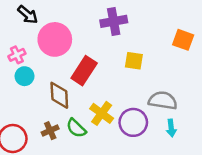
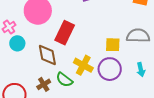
yellow square: (134, 61) -> (113, 45), moved
gray semicircle: (163, 100) -> (138, 36), moved

